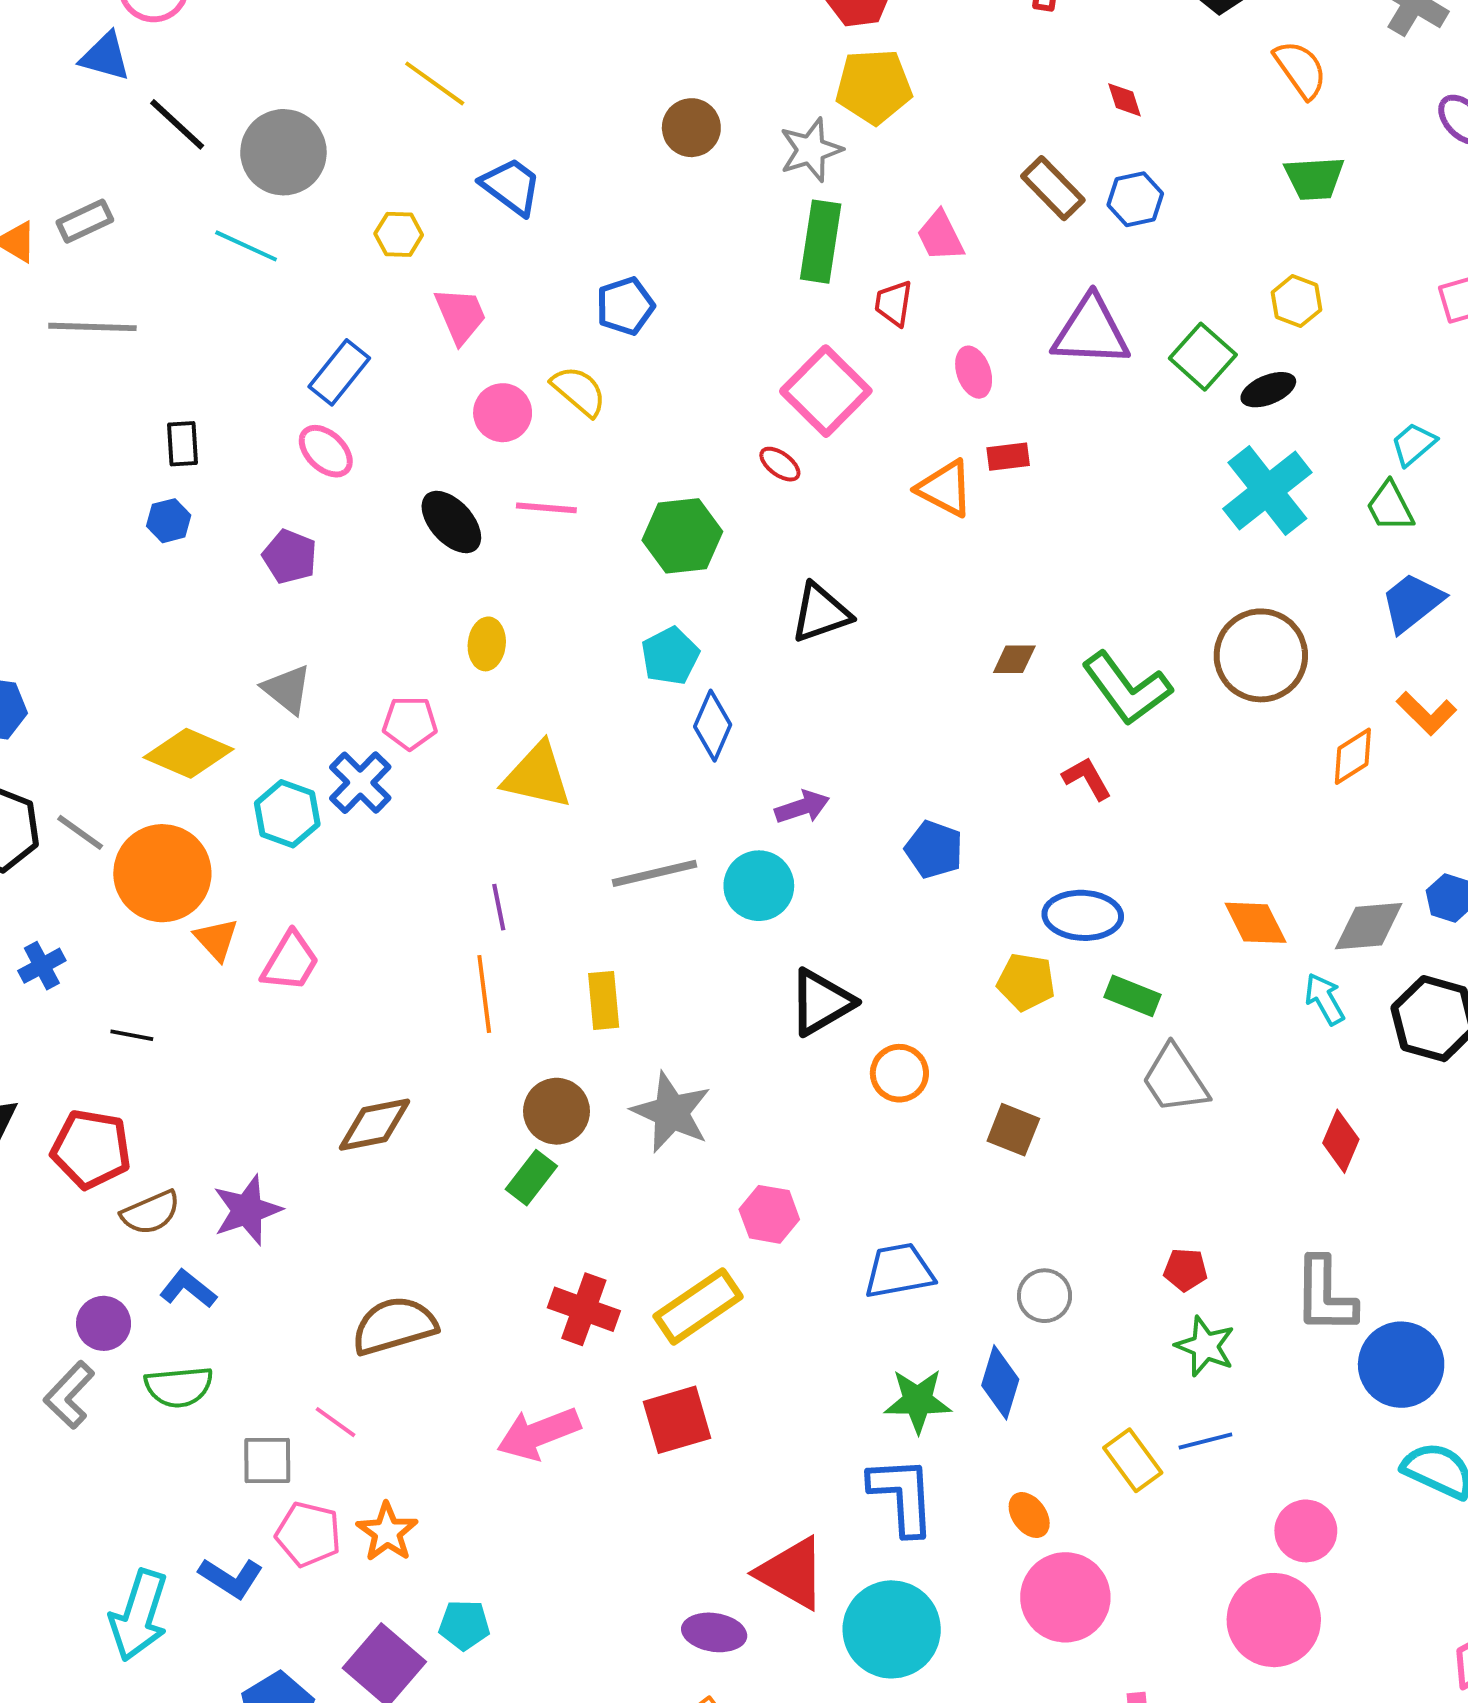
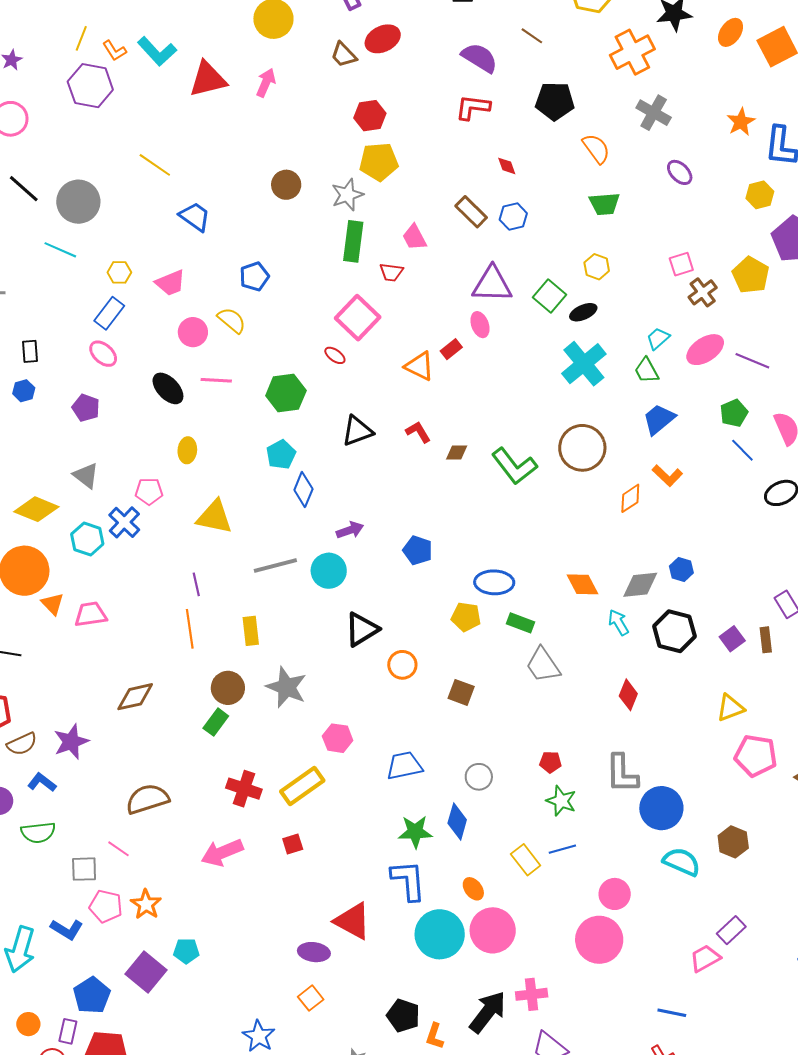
yellow hexagon: (399, 234) -> (119, 272), moved
red trapezoid: (894, 303) -> (391, 272), turned -90
pink trapezoid: (460, 315) -> (170, 283), turned 92
pink ellipse: (974, 372) -> (480, 325), moved
red rectangle: (1008, 457) -> (451, 349), turned -30
red L-shape: (1087, 778) -> (418, 432), moved
pink trapezoid: (290, 962) -> (91, 614), turned -128
red square: (677, 1420) -> (293, 844), size x0.6
cyan circle: (892, 1629) -> (440, 934), moved

